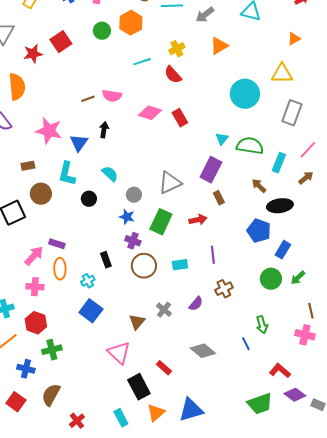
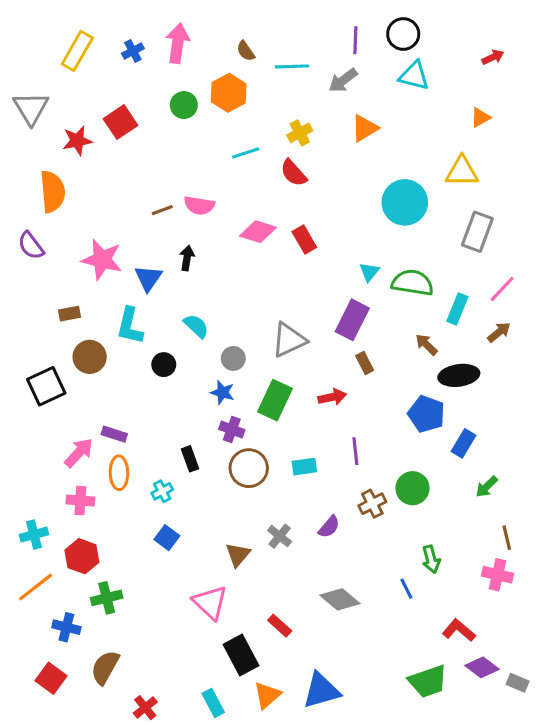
green circle: (271, 279) -> (412, 488), moved
blue square: (91, 311) -> (167, 538), size x0.7

